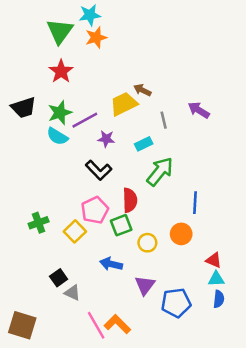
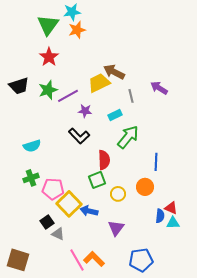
brown arrow: (142, 90) -> (114, 72), size x1.5
cyan semicircle: (57, 136) -> (32, 146), moved, turned -48
pink pentagon: (95, 210) -> (53, 189), moved, turned 30
yellow square: (75, 231) -> (69, 204), moved, size x1.4
blue semicircle: (219, 299) -> (160, 216), moved
blue pentagon: (176, 303) -> (141, 260), moved

